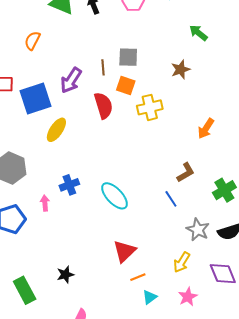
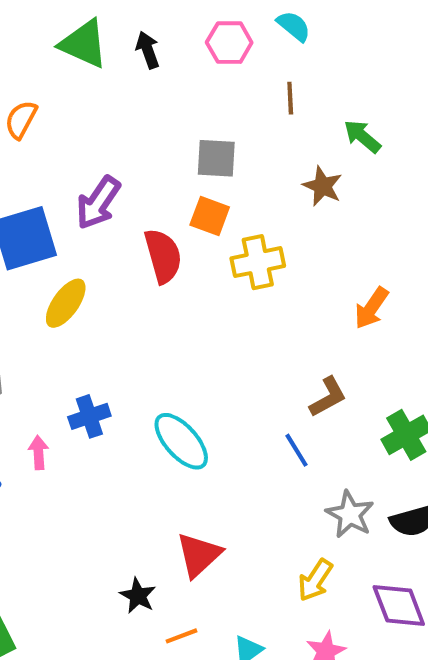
green arrow: (198, 33) -> (362, 136), moved
brown line: (103, 67) -> (290, 98), moved
brown star: (181, 70) -> (323, 186), turned -30
black star: (65, 275) -> (138, 596), moved, turned -30
orange line: (138, 277) -> (181, 636), moved

